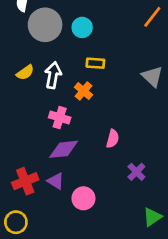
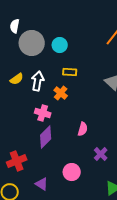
purple diamond: (64, 149) -> (46, 137), turned -40
purple triangle: (56, 181) -> (42, 184), moved
pink circle: (83, 198) -> (72, 172), moved

